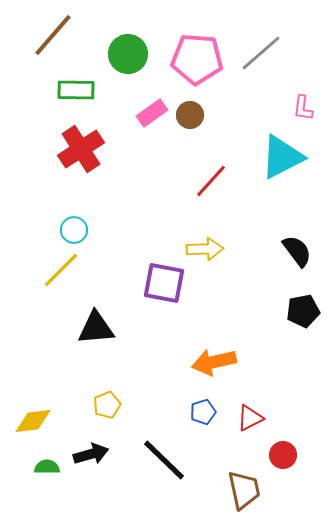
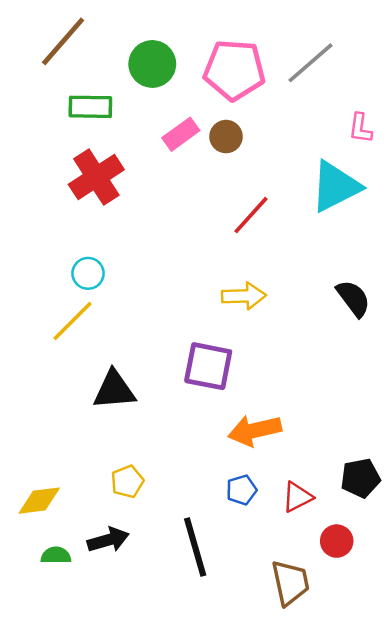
purple square: (164, 283) -> (208, 366), moved
black pentagon: (303, 311) -> (360, 478), moved
black line: (164, 460) -> (195, 547), turned 30

